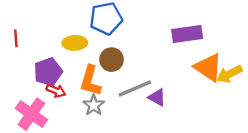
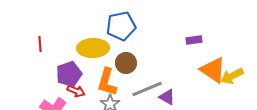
purple rectangle: (187, 34) -> (194, 40), size x0.6
yellow ellipse: (75, 43) -> (93, 48), size x1.4

